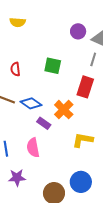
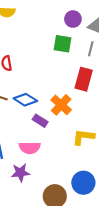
green square: (53, 66) -> (63, 44), moved
pink semicircle: (33, 148) -> (30, 148), turned -78
purple star: (17, 178) -> (20, 173), moved

